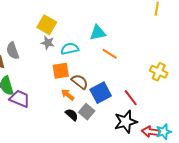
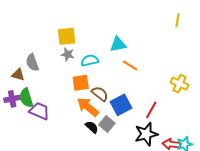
yellow square: (47, 25) -> (67, 36), turned -36
orange arrow: (68, 95) -> (88, 107), size x1.6
red line: (131, 98) -> (151, 110), turned 66

